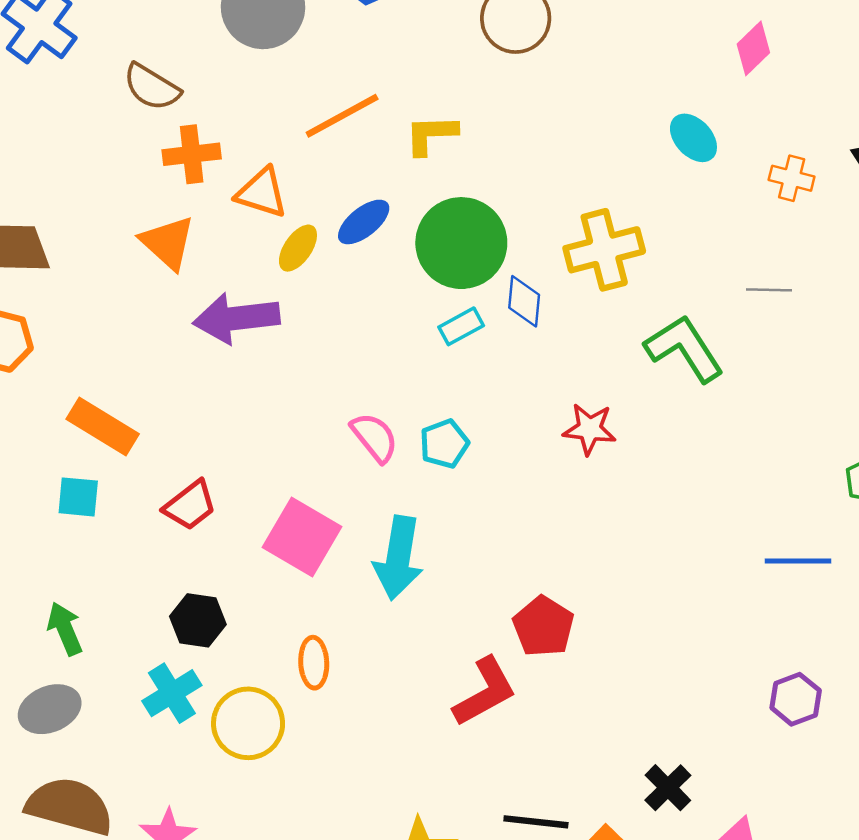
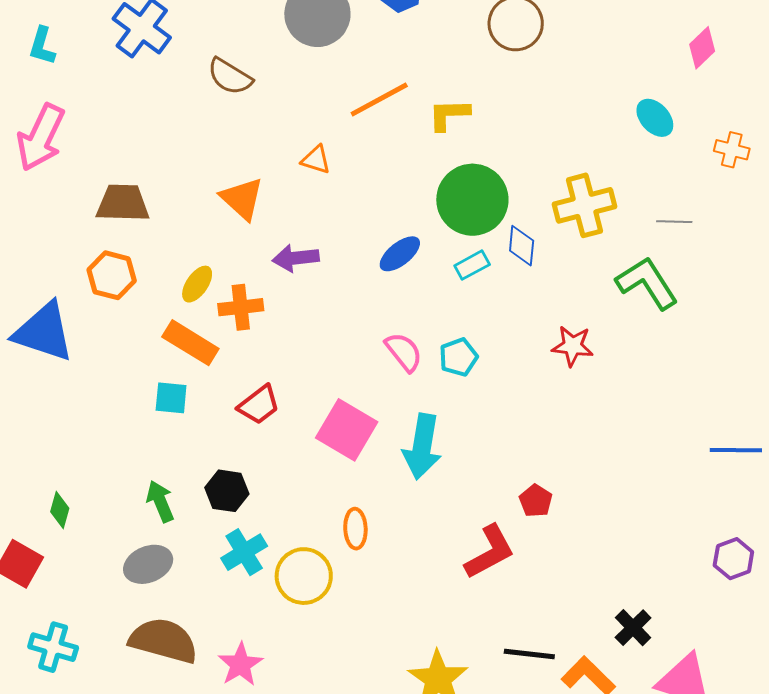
orange cross: (192, 154) -> (241, 307), moved
orange triangle: (262, 193) -> (316, 160), size x0.7
blue ellipse: (364, 222) -> (400, 254), moved
yellow ellipse: (298, 248) -> (197, 284), moved
gray line: (769, 290) -> (674, 222), moved
purple arrow: (236, 318) -> (296, 258), size x0.7
black hexagon: (198, 620) -> (227, 491), moved
red pentagon: (543, 626) -> (536, 501), size x0.7

